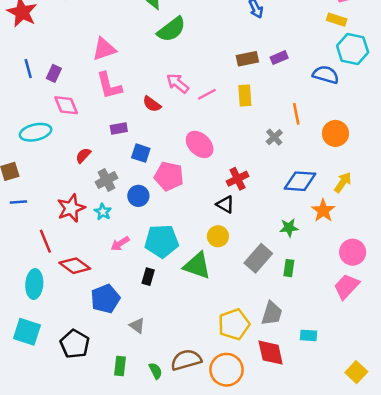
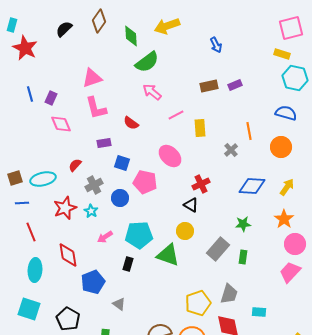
blue semicircle: (326, 75) -> (286, 113), moved
pink arrow: (178, 83) -> (152, 92), moved
yellow rectangle: (245, 95) -> (200, 128), moved
cyan ellipse: (36, 132) -> (43, 179), moved
orange star: (323, 211) -> (284, 219), moved
red line: (45, 241) -> (31, 232), moved
red diamond: (75, 266) -> (68, 255), turned 45

